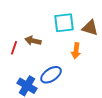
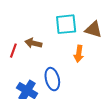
blue ellipse: (51, 75) -> (52, 79), turned -70

